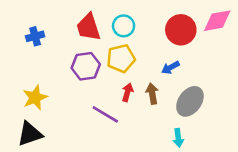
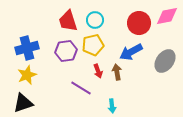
blue cross: (35, 36) -> (27, 48), moved, size x1.6
blue arrow: (170, 68) -> (131, 52), size x1.6
red arrow: (127, 92) -> (98, 71), turned 144
gray ellipse: (190, 101) -> (165, 61), moved
cyan arrow: (178, 138) -> (112, 106), moved

